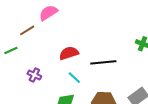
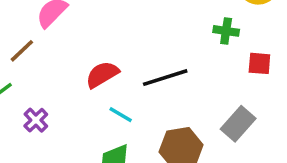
purple cross: (34, 75) -> (36, 120), moved, turned 32

